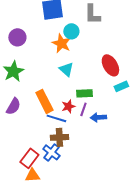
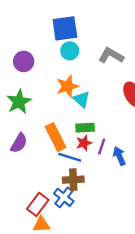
gray L-shape: (92, 14) -> (111, 56), moved, turned 120
cyan circle: (71, 31) -> (70, 51), moved
orange star: (61, 43) -> (67, 86), moved, turned 30
green rectangle: (84, 93) -> (85, 128), moved
blue arrow: (98, 117) -> (119, 156), turned 70

